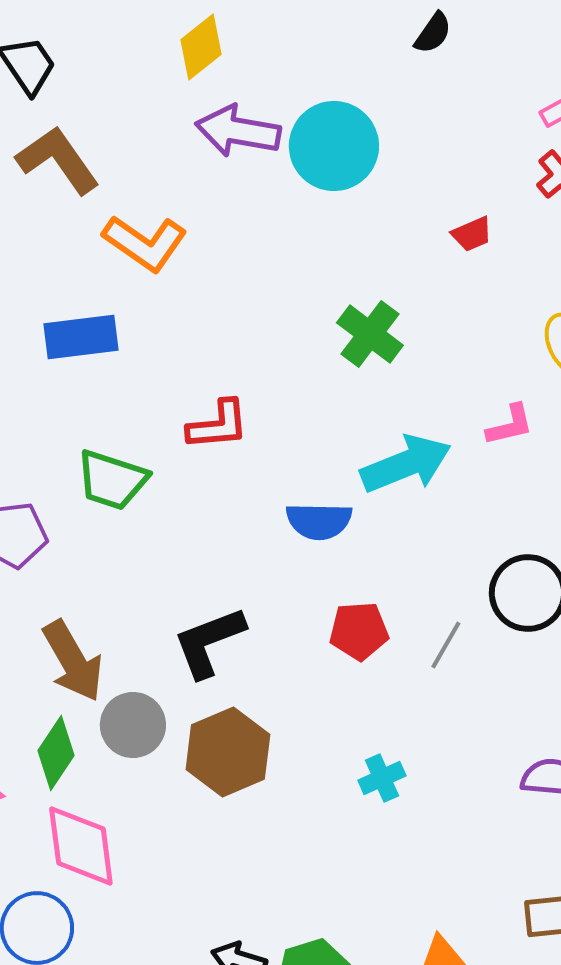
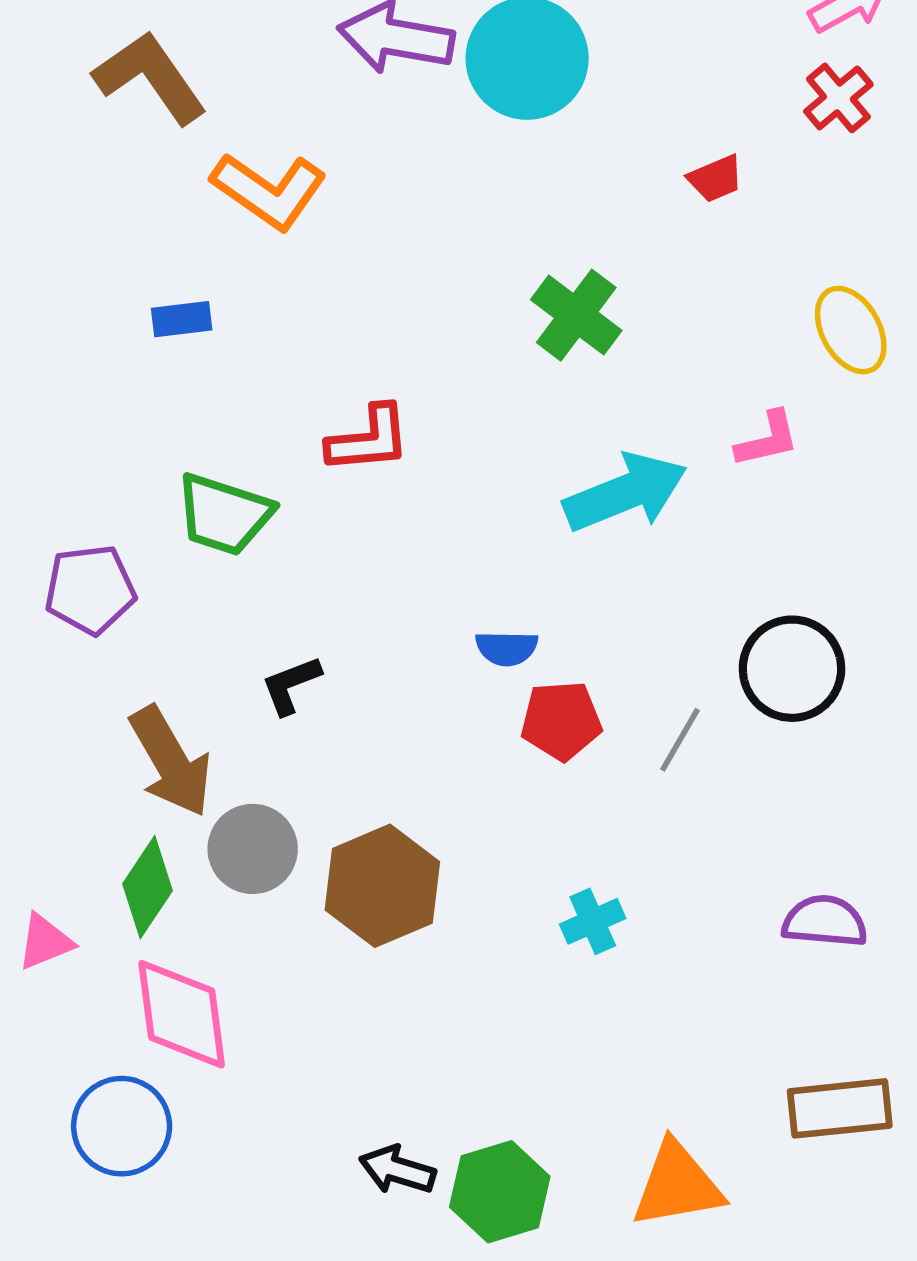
blue rectangle: (81, 337) -> (182, 319), size x0.6
blue semicircle: (319, 521) -> (507, 648), moved, size x0.7
black L-shape: (209, 642) -> (291, 685), moved, size x0.6

